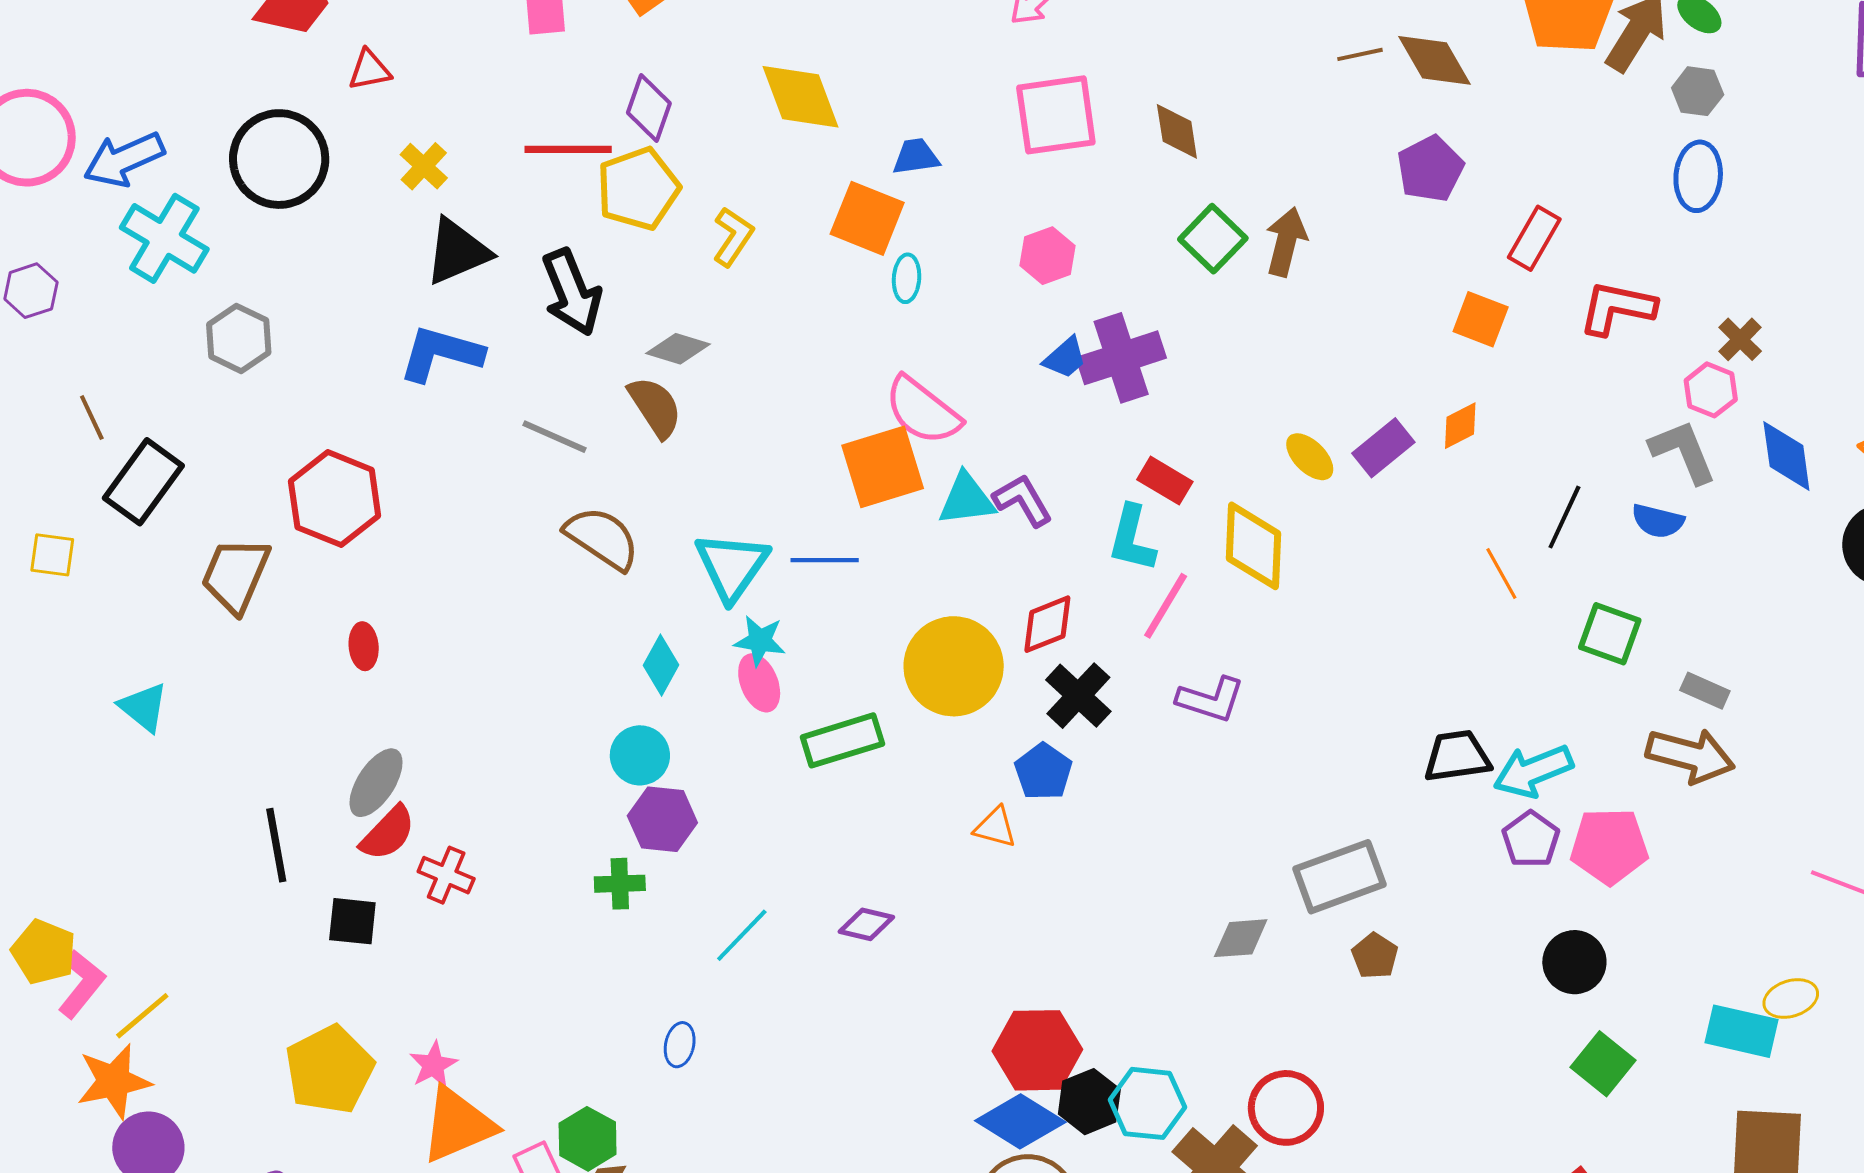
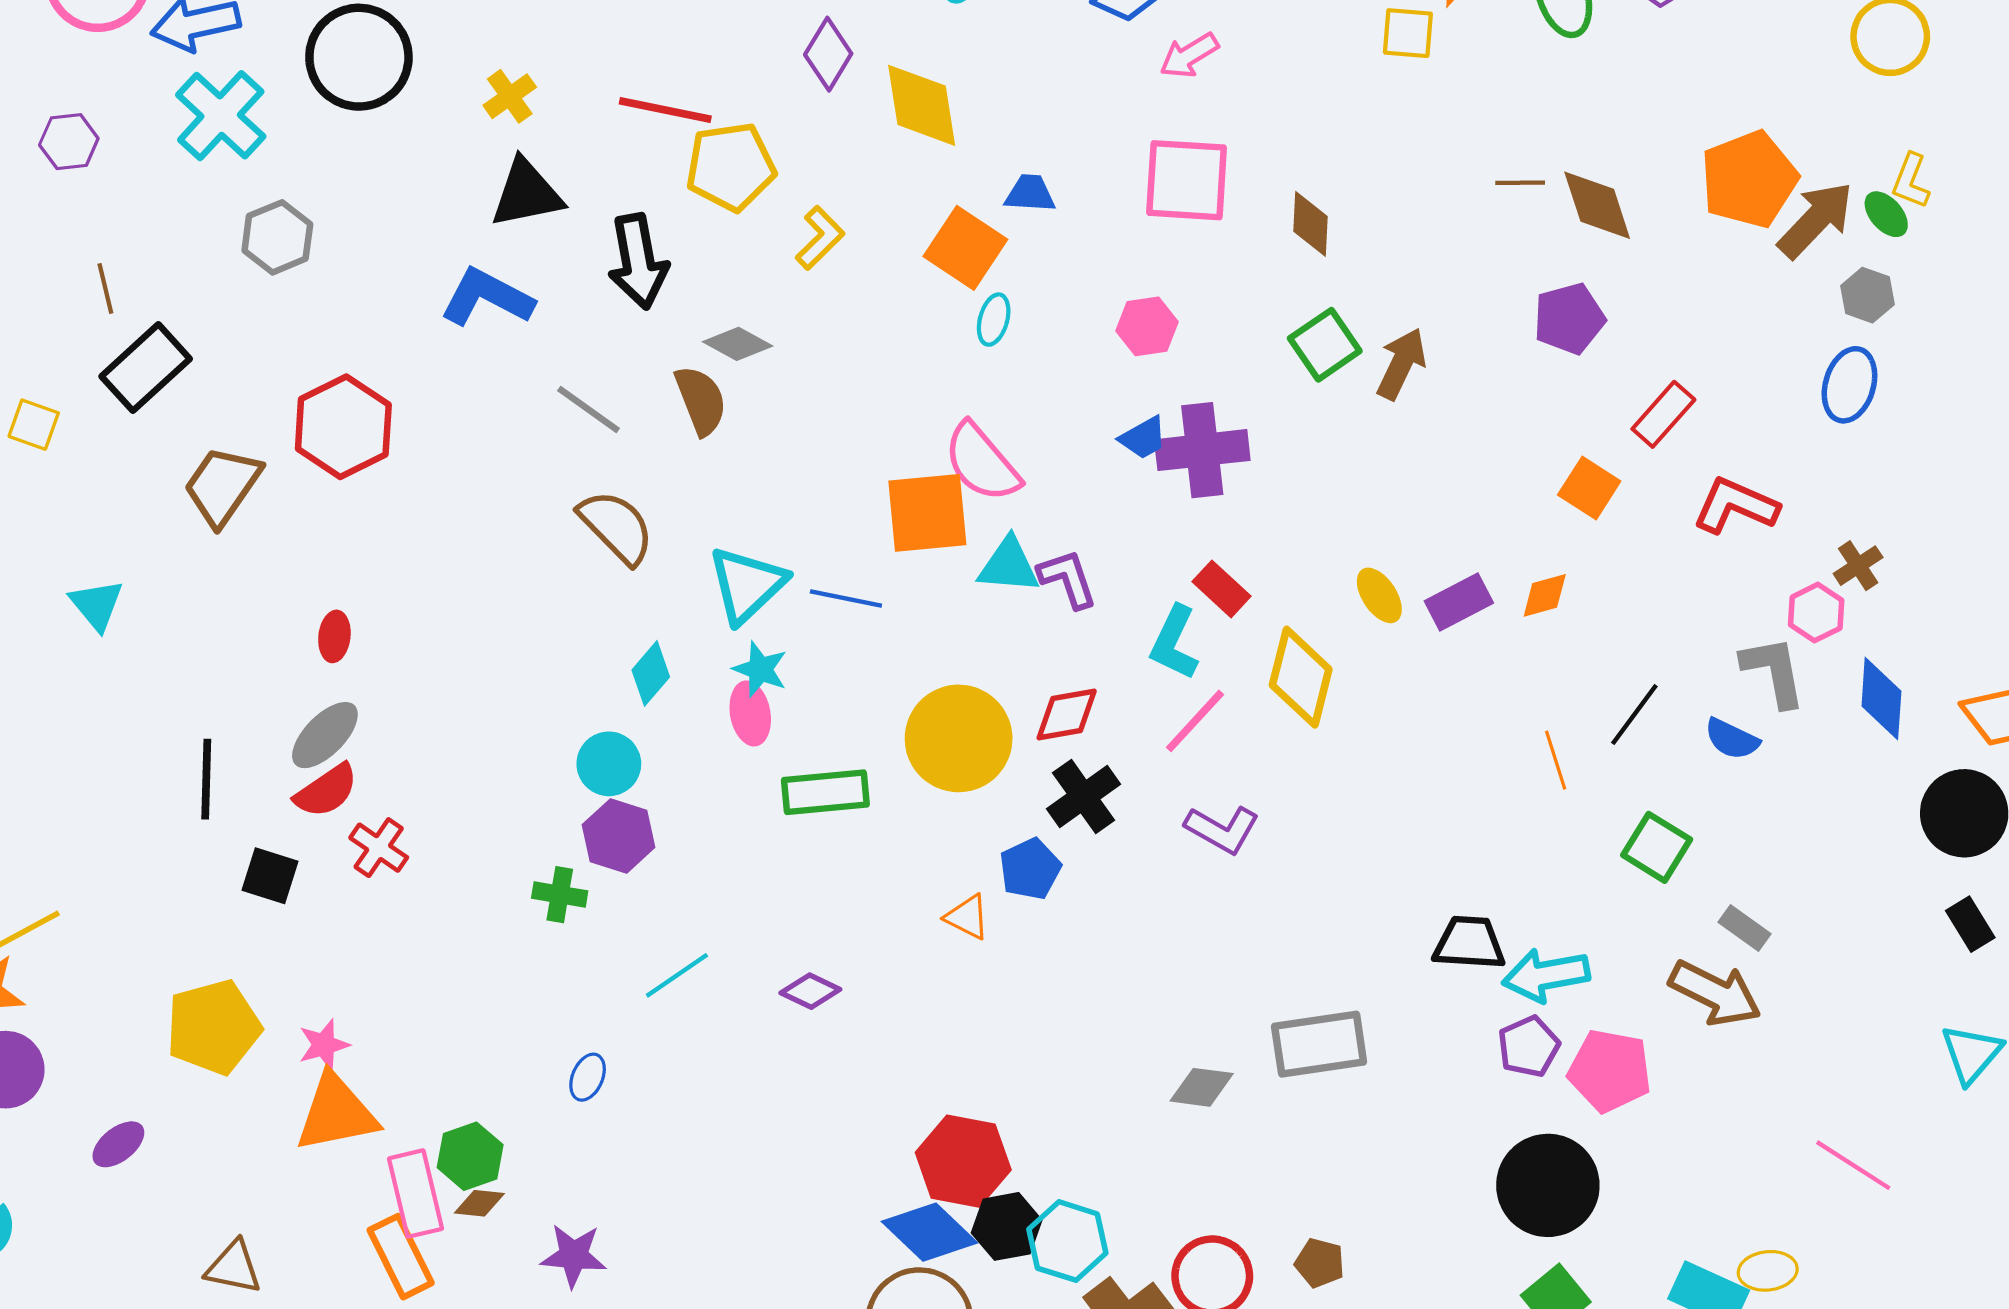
purple diamond: (649, 108) -> (828, 54), moved
red ellipse: (364, 646) -> (334, 636), moved
brown pentagon: (1375, 956) -> (1320, 1263), moved, turned -30
black circle: (1574, 962) -> (1548, 1185), size x1.5

